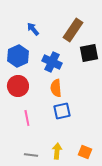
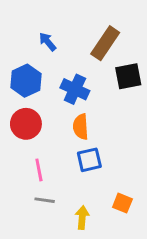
orange square: (85, 152) -> (122, 203), moved
gray line: (31, 155) -> (45, 200), moved

